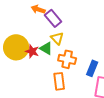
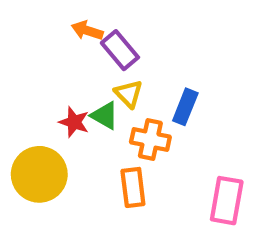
yellow circle: (16, 47) -> (39, 174), moved
blue rectangle: (92, 68) -> (185, 107), moved

